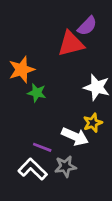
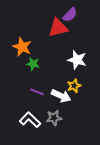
orange star: (22, 70) -> (22, 47), turned -30
purple line: (42, 147) -> (37, 92), moved

